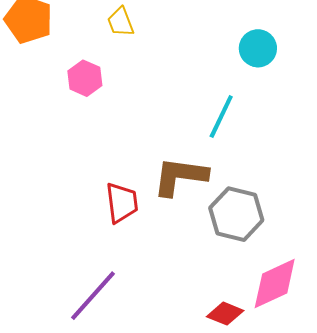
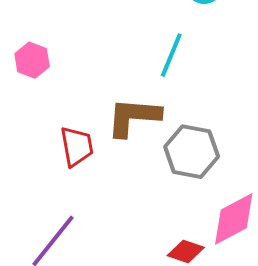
pink hexagon: (85, 78) -> (32, 60), moved

